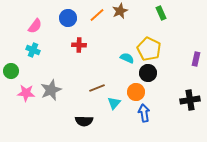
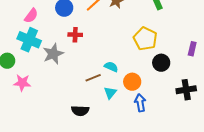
cyan cross: (33, 50) -> (29, 40), size x1.6
cyan semicircle: (127, 58) -> (111, 67), moved
black circle: (148, 73) -> (161, 63), moved
gray star: (51, 90) -> (53, 54), moved

